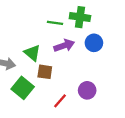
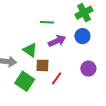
green cross: (80, 17) -> (84, 13), moved, turned -30
purple circle: (87, 90) -> (88, 69), moved
red line: (60, 101) -> (57, 78), moved

